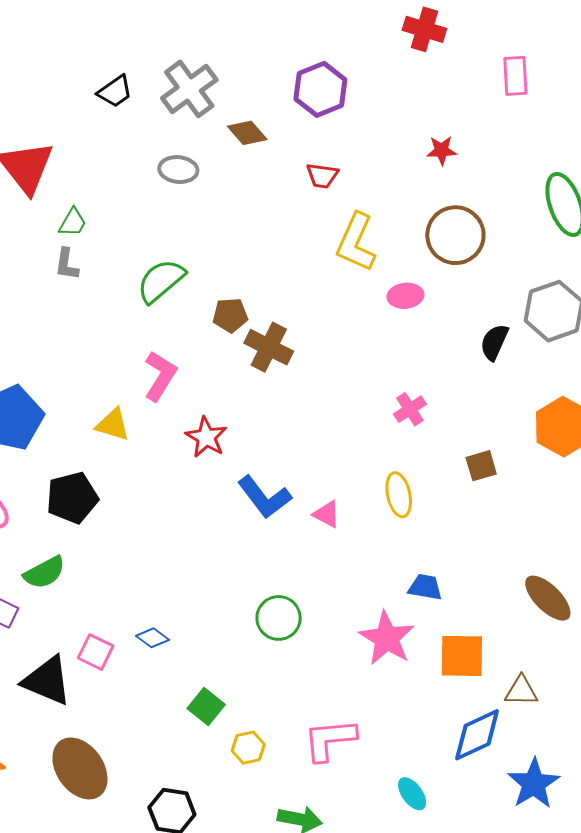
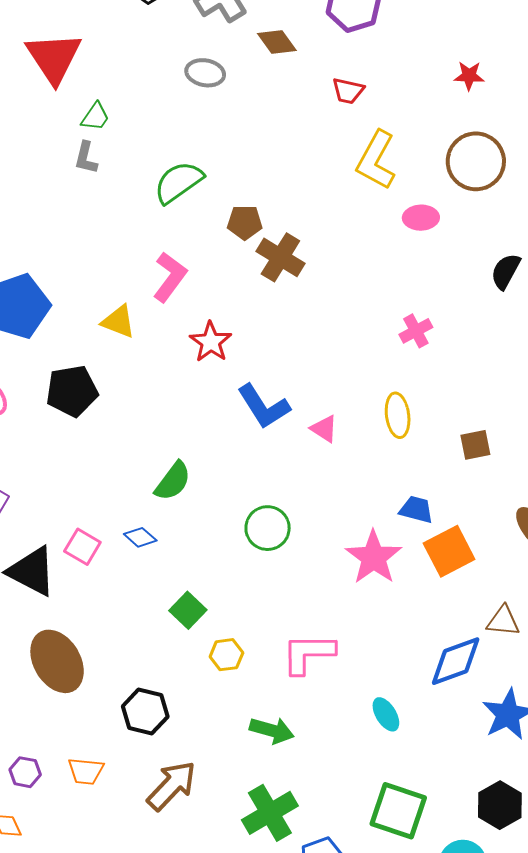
brown square: (481, 466) -> (475, 445), moved
green semicircle: (44, 572) -> (173, 481), moved, turned -30
orange square: (462, 656) -> (449, 551), moved, turned -33

